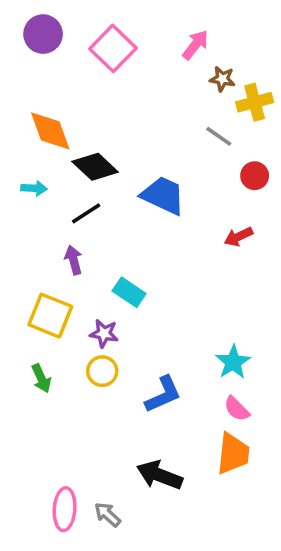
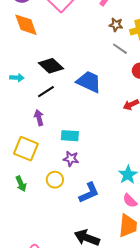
brown star: (222, 79) -> (116, 25), moved
orange diamond: (50, 131) -> (26, 25), moved
cyan rectangle: (129, 292) -> (70, 136), turned -30
purple star: (104, 333) -> (71, 159), moved

